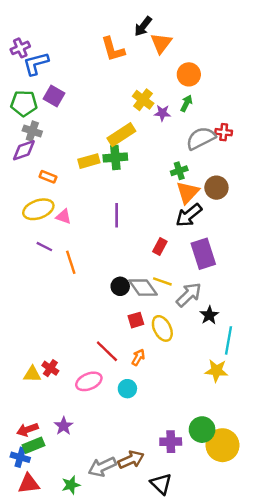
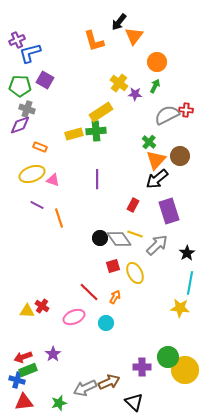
green cross: (179, 171) -> (149, 142), turned -32
black star: (209, 315) -> (187, 253), moved

